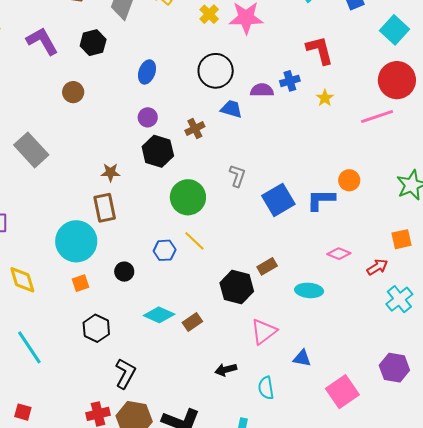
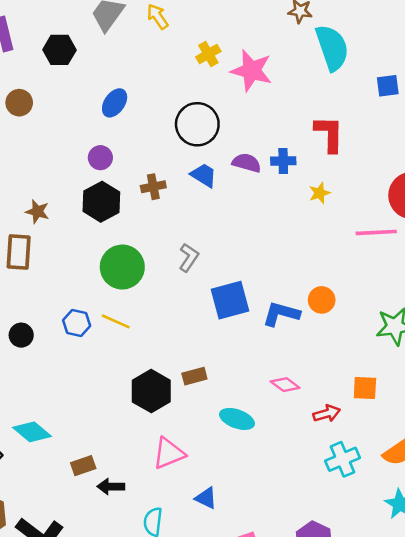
yellow line: (194, 241) -> (116, 321), turned -35
cyan diamond: (159, 315) -> (32, 432), moved
brown rectangle: (192, 322) -> (83, 466), moved

